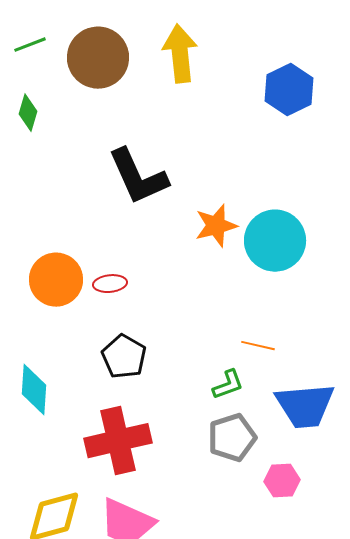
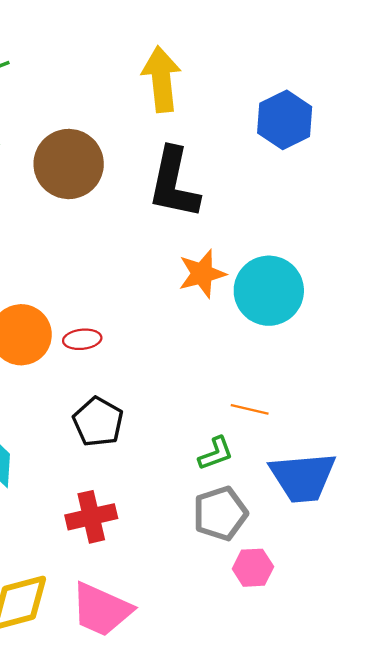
brown circle: (98, 58) -> (69, 164), moved
black L-shape: (138, 177) -> (174, 183), moved, turned 36
red cross: (118, 441) -> (91, 517), size x0.7
pink hexagon: (282, 481) -> (253, 568), moved

